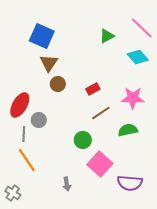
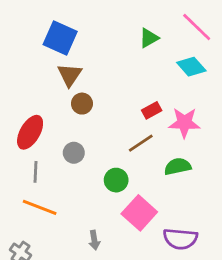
red rectangle: (93, 89) -> (152, 110), moved
gray circle: (39, 120) -> (74, 153), moved
orange line: (27, 160) -> (40, 207), turned -35

